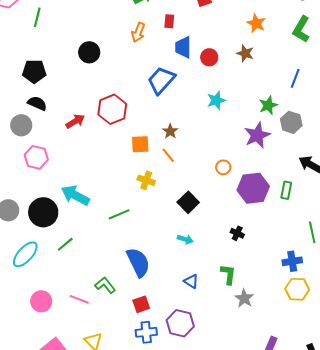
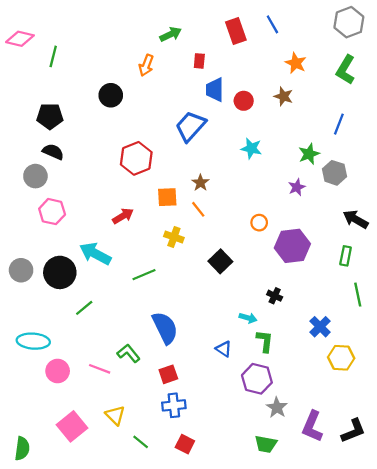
orange arrow: (138, 32) -> (146, 65), moved
cyan star: (216, 100) -> (251, 148), turned 30
red arrow: (75, 121) -> (123, 216), moved
purple star: (257, 135) -> (297, 187), size x0.6
green rectangle: (286, 190) -> (346, 256), moved
cyan arrow: (185, 239) -> (248, 318), moved
cyan ellipse: (25, 254) -> (33, 341), moved, turned 52
blue cross: (292, 261) -> (320, 327), moved, turned -36
gray star: (244, 298) -> (277, 408), moved
purple hexagon: (180, 323) -> (257, 379), moved

